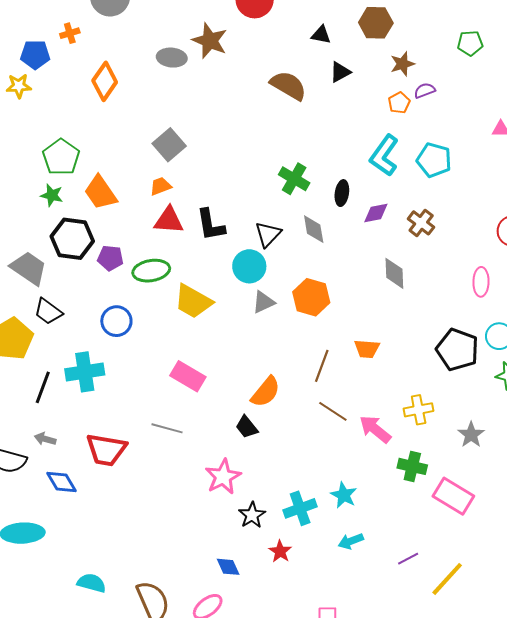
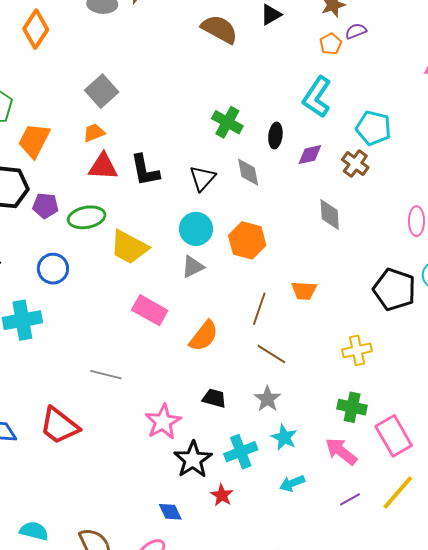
cyan pentagon: (434, 160) -> (373, 128), moved
orange trapezoid: (100, 193) -> (34, 140), turned 63
cyan circle: (249, 266) -> (196, 229), moved
gray triangle: (263, 302) -> (193, 267), moved
pink rectangle: (188, 376) -> (150, 310), moved
black trapezoid: (247, 427) -> (214, 398), moved, turned 145
pink arrow: (375, 429) -> (341, 451), moved
gray star: (471, 435) -> (267, 399), moved
red trapezoid: (106, 450) -> (59, 426), moved, turned 30
pink rectangle: (453, 496) -> (394, 436), turned 30
black star: (252, 515) -> (193, 460), size x1.4
yellow line: (447, 579) -> (398, 493), moved

